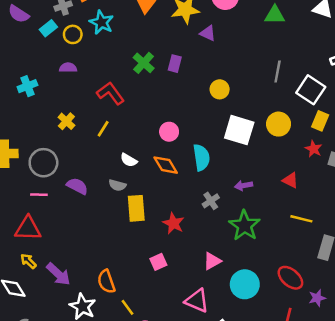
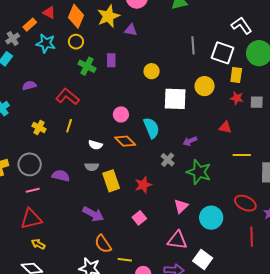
yellow circle: (73, 34) -> (76, 42), moved
red star: (173, 223) -> (143, 185), turned -30
purple arrow: (58, 274) -> (93, 214), moved
yellow line: (127, 307) -> (125, 260), turned -32

